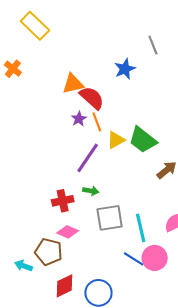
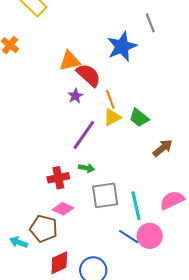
blue star: (125, 69) -> (122, 46), size x1.4
orange line: (97, 122) -> (110, 99), moved
green trapezoid: (143, 140) -> (139, 118), size x0.7

